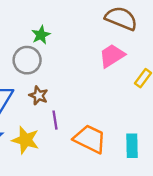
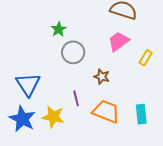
gray circle: (27, 60) -> (73, 52), moved
brown star: (39, 95) -> (102, 77), moved

